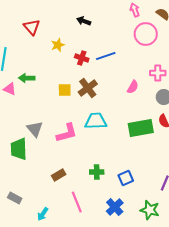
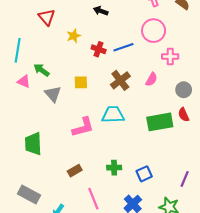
pink circle: (146, 34) -> (154, 31), moved
pink cross: (158, 73) -> (170, 57), moved
green arrow: (27, 78) -> (41, 70), turned 35
brown cross: (88, 88) -> (120, 80), moved
gray triangle: (35, 129) -> (53, 94), moved
gray rectangle: (15, 198) -> (29, 195), size x1.5

